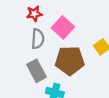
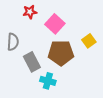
gray semicircle: (38, 39) -> (13, 42), moved

